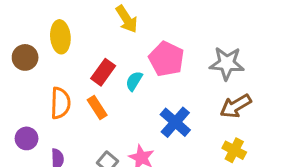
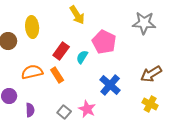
gray star: (227, 63) -> (144, 23), moved
orange semicircle: (60, 103) -> (32, 72), turned -105

